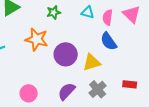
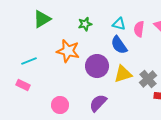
blue semicircle: (109, 41) -> (119, 45), moved
gray cross: (98, 89) -> (148, 79), moved

